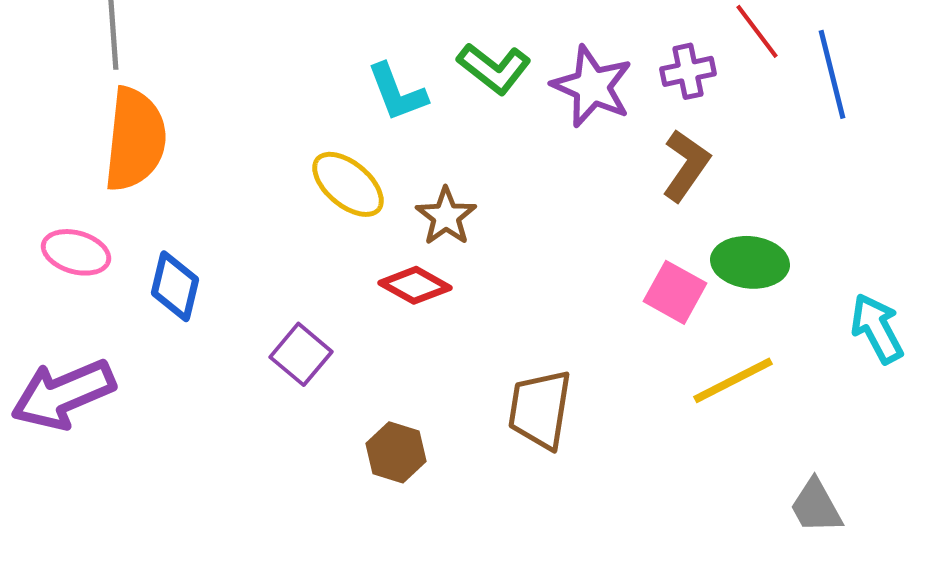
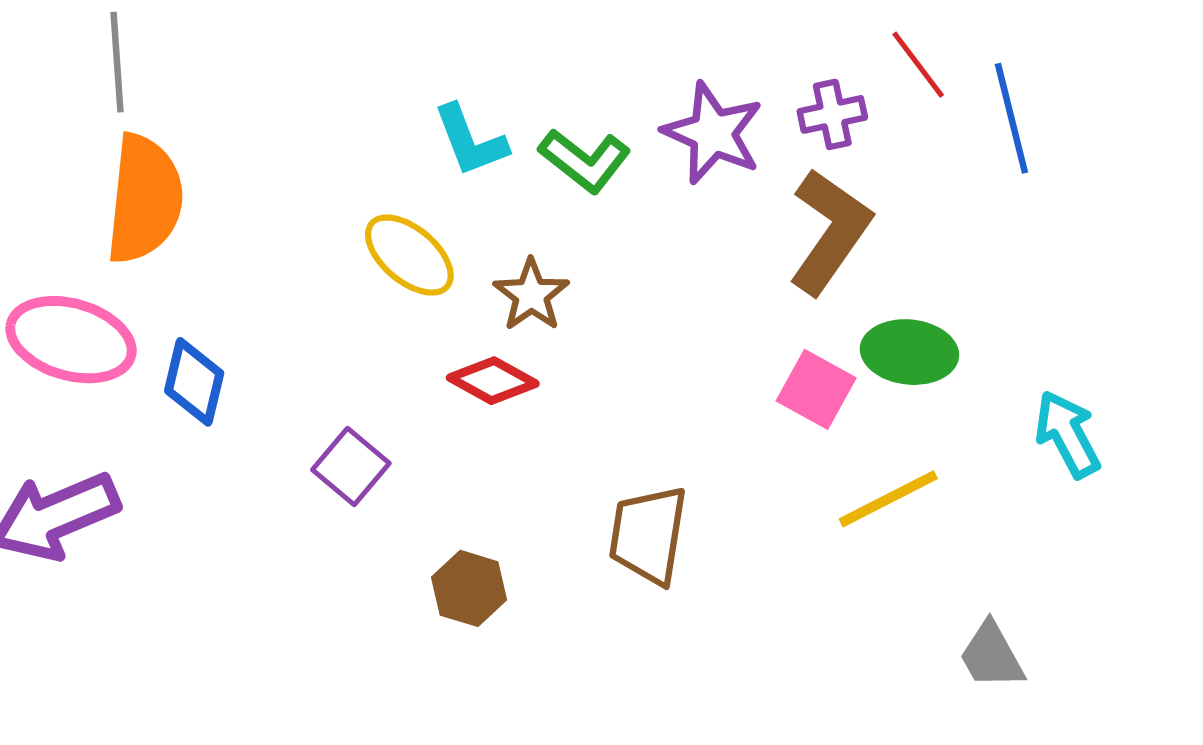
green L-shape: (494, 68) -> (585, 160), moved
brown L-shape: (686, 165) -> (830, 231), size x1.4
pink ellipse: (76, 252) -> (71, 340), size x1.5

